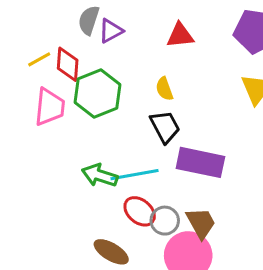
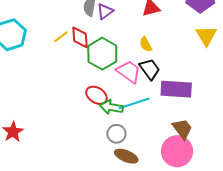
pink trapezoid: (50, 107) -> (129, 72), moved, turned -52
red ellipse: (140, 211) -> (96, 95), moved
gray circle: (165, 221) -> (116, 134), moved

